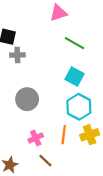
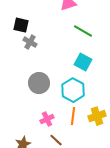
gray cross: (17, 55) -> (30, 42), turned 32
cyan hexagon: (79, 107) -> (73, 90), moved

